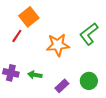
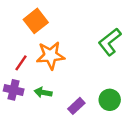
red line: (17, 36) -> (21, 63), moved
orange star: (58, 45) -> (51, 55), moved

